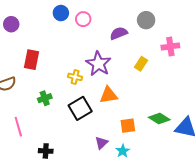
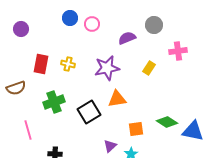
purple star: (98, 64) -> (107, 68), turned 30
yellow cross: (75, 77) -> (68, 64), moved
green cross: (45, 98) -> (54, 102), size x1.5

